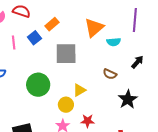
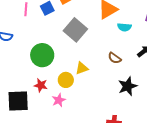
gray square: (66, 54) -> (75, 30), turned 30
red star: (88, 121) -> (41, 85), moved

